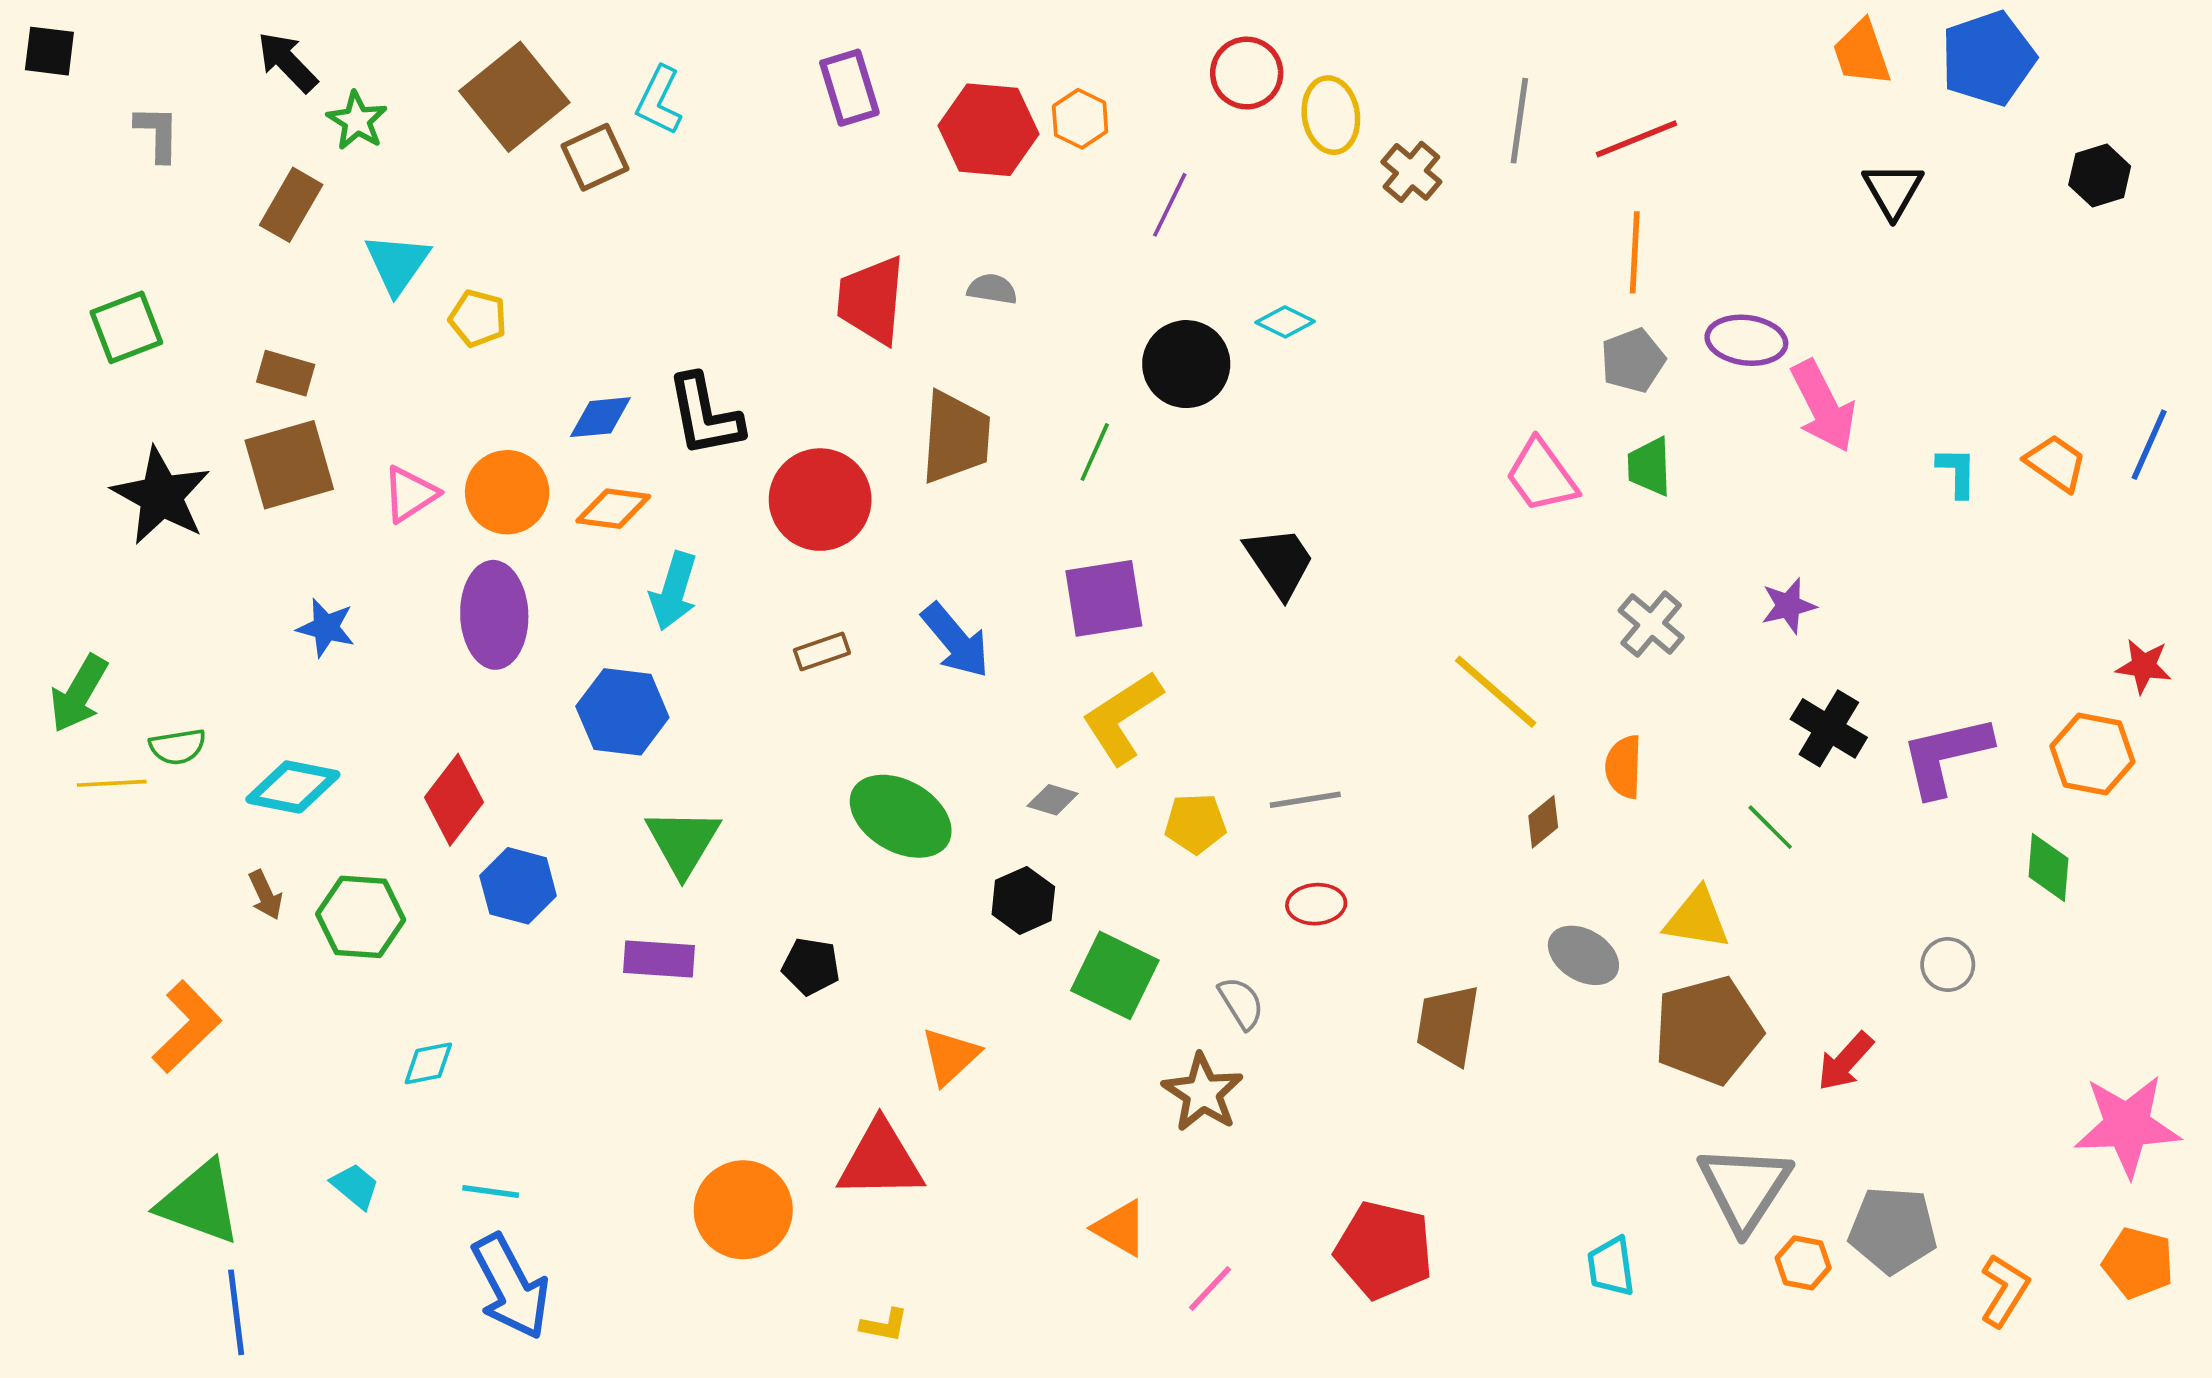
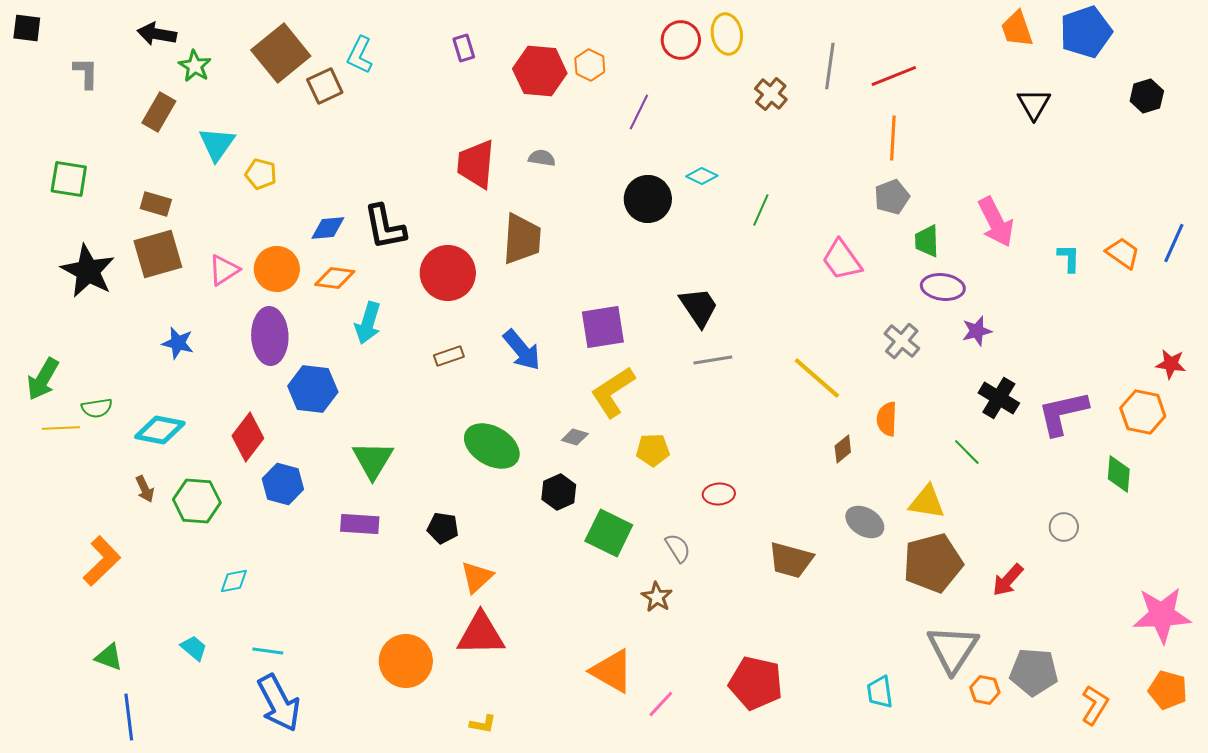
black arrow: (287, 62) -> (157, 34), turned -36
purple rectangle: (849, 88) -> (464, 48), size x0.7
yellow ellipse: (1331, 115) -> (727, 34), moved
green square: (126, 327) -> (69, 179), turned 30
purple ellipse: (1746, 340) -> (943, 287), moved
green line: (1095, 452) -> (761, 210), moved
green trapezoid: (1649, 467) -> (927, 241), moved
blue hexagon: (622, 712) -> (313, 389), moved
gray line: (1305, 800) -> (713, 360), moved
brown trapezoid: (1448, 1025) -> (791, 560), turned -84
orange triangle: (950, 1056) -> (477, 577), moved
brown star: (1203, 1093) -> (657, 597), size x0.7
green triangle: (200, 1202) -> (109, 657), size x0.6
orange triangle: (1120, 1228) -> (612, 671), size x1.4

